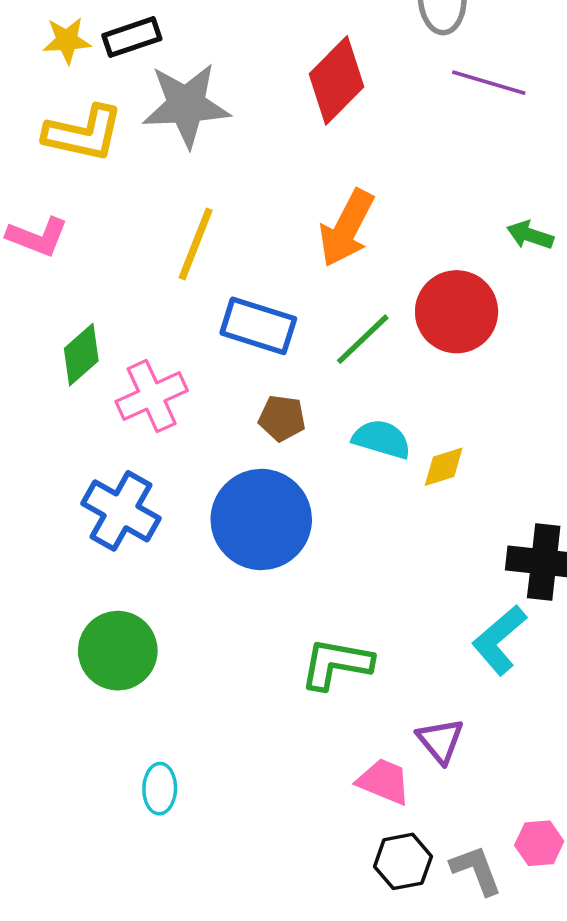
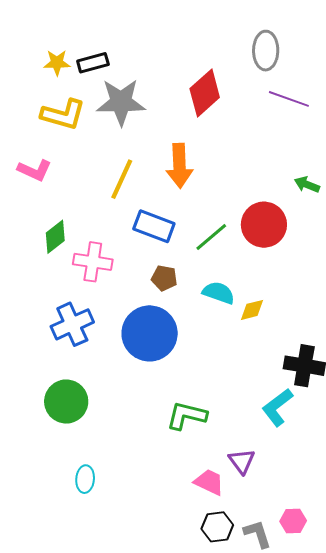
orange arrow: (347, 228) -> (179, 166), moved, turned -33
pink cross: (152, 396) -> (93, 262), turned 30
blue cross: (121, 511) -> (72, 324), turned 33

